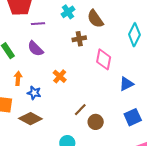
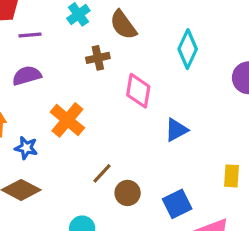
purple semicircle: (35, 49) -> (27, 76), turned 120
orange cross: (60, 76) -> (67, 120), size x1.5
blue square: (133, 117) -> (177, 204), moved

